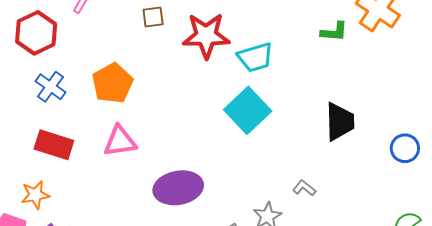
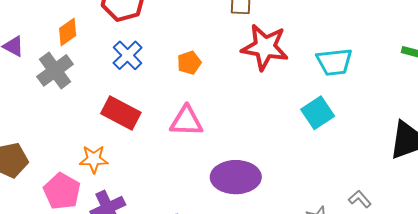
red star: (206, 36) -> (265, 47), moved
orange pentagon: (112, 83) -> (189, 63), size x0.6
cyan square: (248, 110) -> (318, 113), size x0.7

